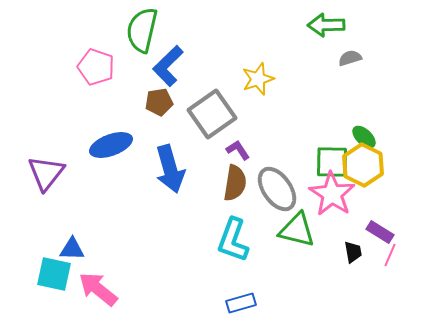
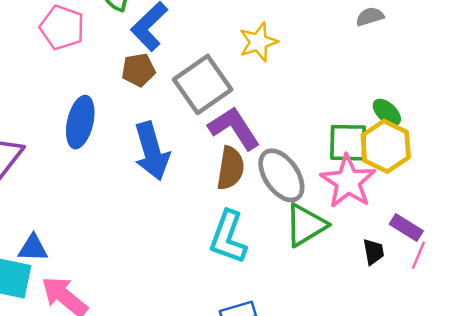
blue ellipse: (111, 145) -> (80, 122), turned -57
purple L-shape: (238, 150) -> (234, 128), size x1.8
green triangle: (297, 230) -> (306, 225), turned -45

